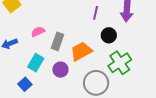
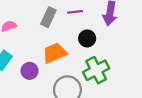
purple line: (96, 13) -> (75, 12), turned 64
gray rectangle: (58, 41) -> (48, 17), moved

